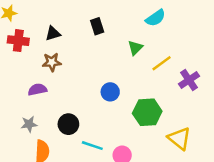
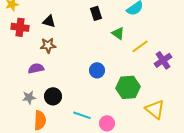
black rectangle: (97, 26) -> (96, 13), moved
black triangle: (53, 33) -> (49, 21), turned 32
green triangle: (135, 48) -> (118, 33), turned -40
black circle: (68, 124) -> (53, 96), moved

